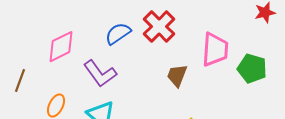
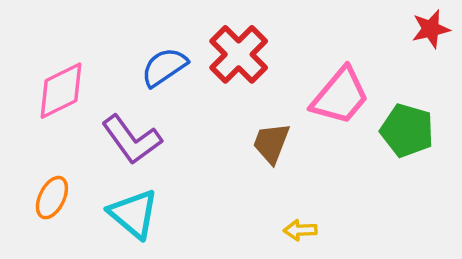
pink trapezoid: (215, 50) -> (340, 96), turned 36

